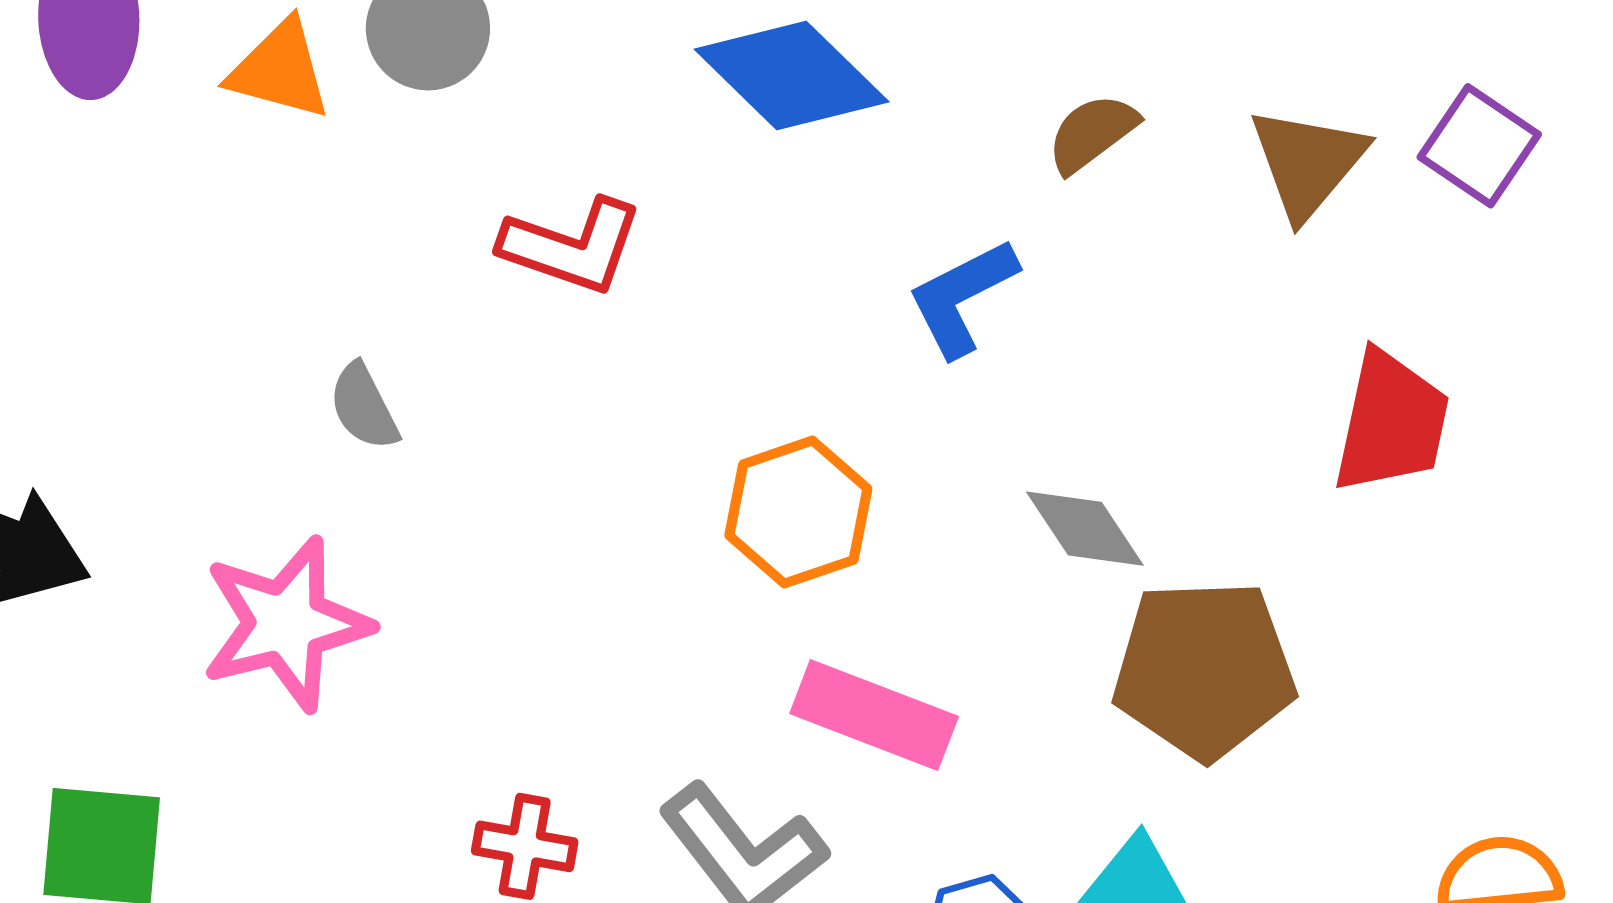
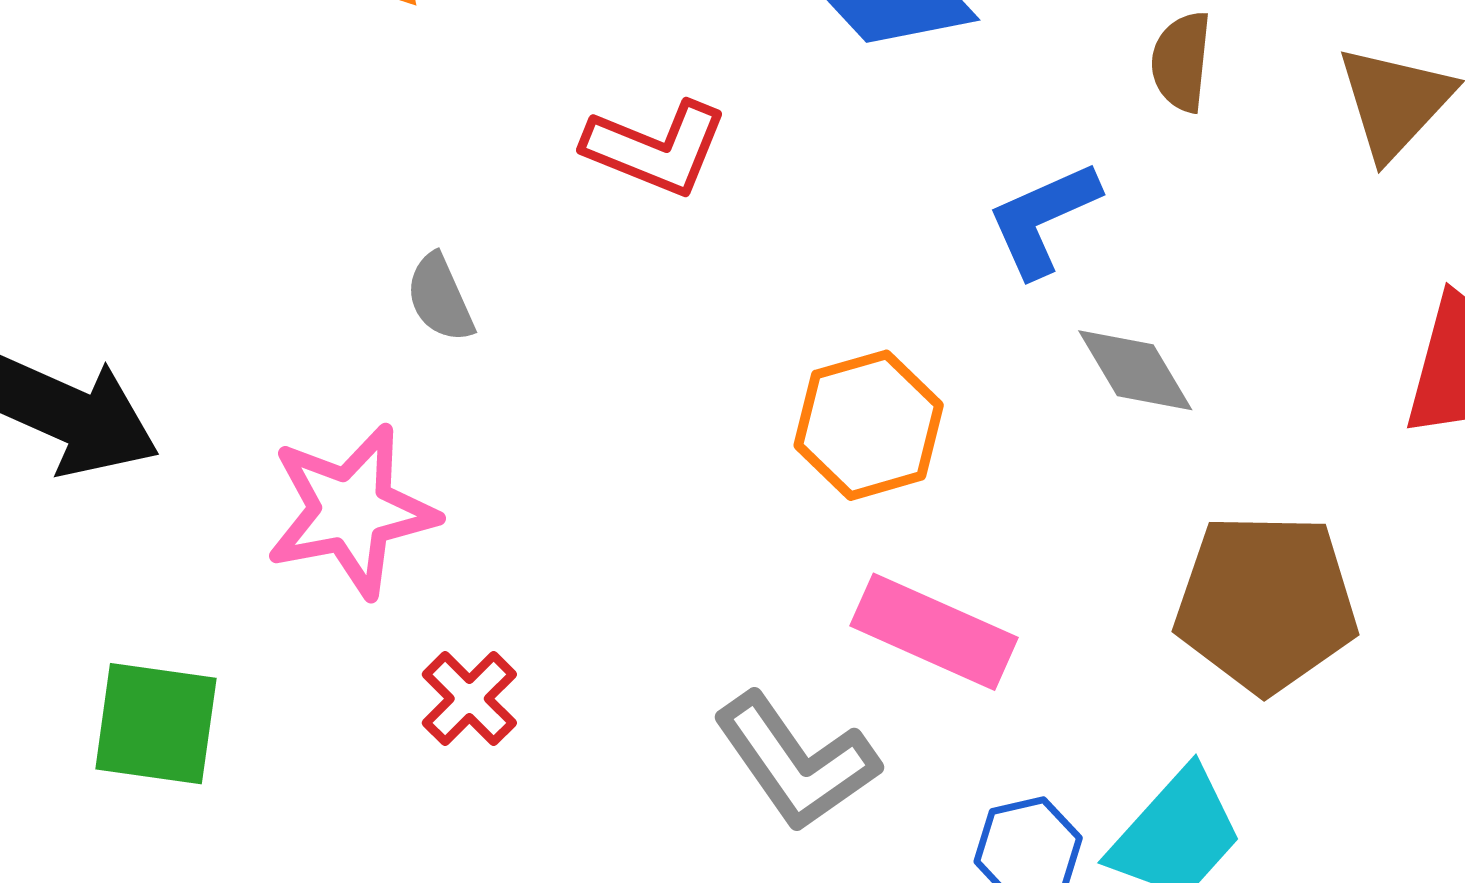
brown semicircle: (1092, 133) -> (1181, 62), turned -50
gray diamond: (1085, 529) -> (1135, 370), moved
red cross: (525, 846) -> (469, 699), moved, turned 32

